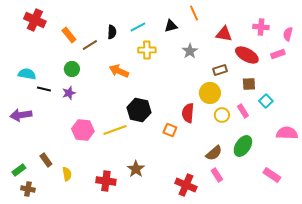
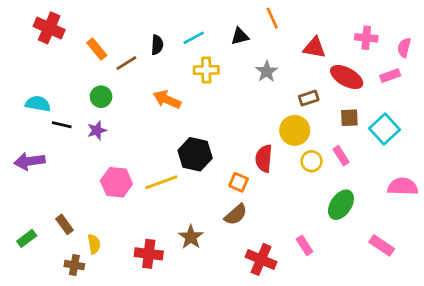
cyan square: (266, 101) -> (384, 129), moved, size x1.5
brown semicircle: (214, 153) -> (236, 215), moved
brown cross: (28, 189) -> (74, 265), moved

